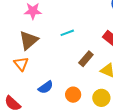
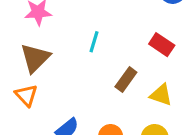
cyan line: (67, 33) -> (94, 42), turned -48

